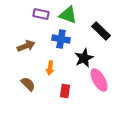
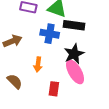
black rectangle: (101, 31) -> (74, 25), moved, turned -36
pink ellipse: (99, 80) -> (75, 72), moved

